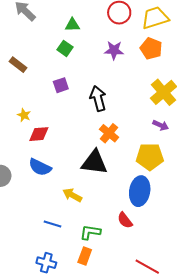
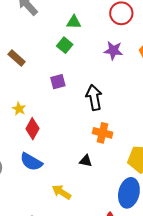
orange cross: (109, 133) -> (103, 133), turned -30
red diamond: (39, 134) -> (32, 129), turned -60
black triangle: (94, 162) -> (86, 161), size x0.5

